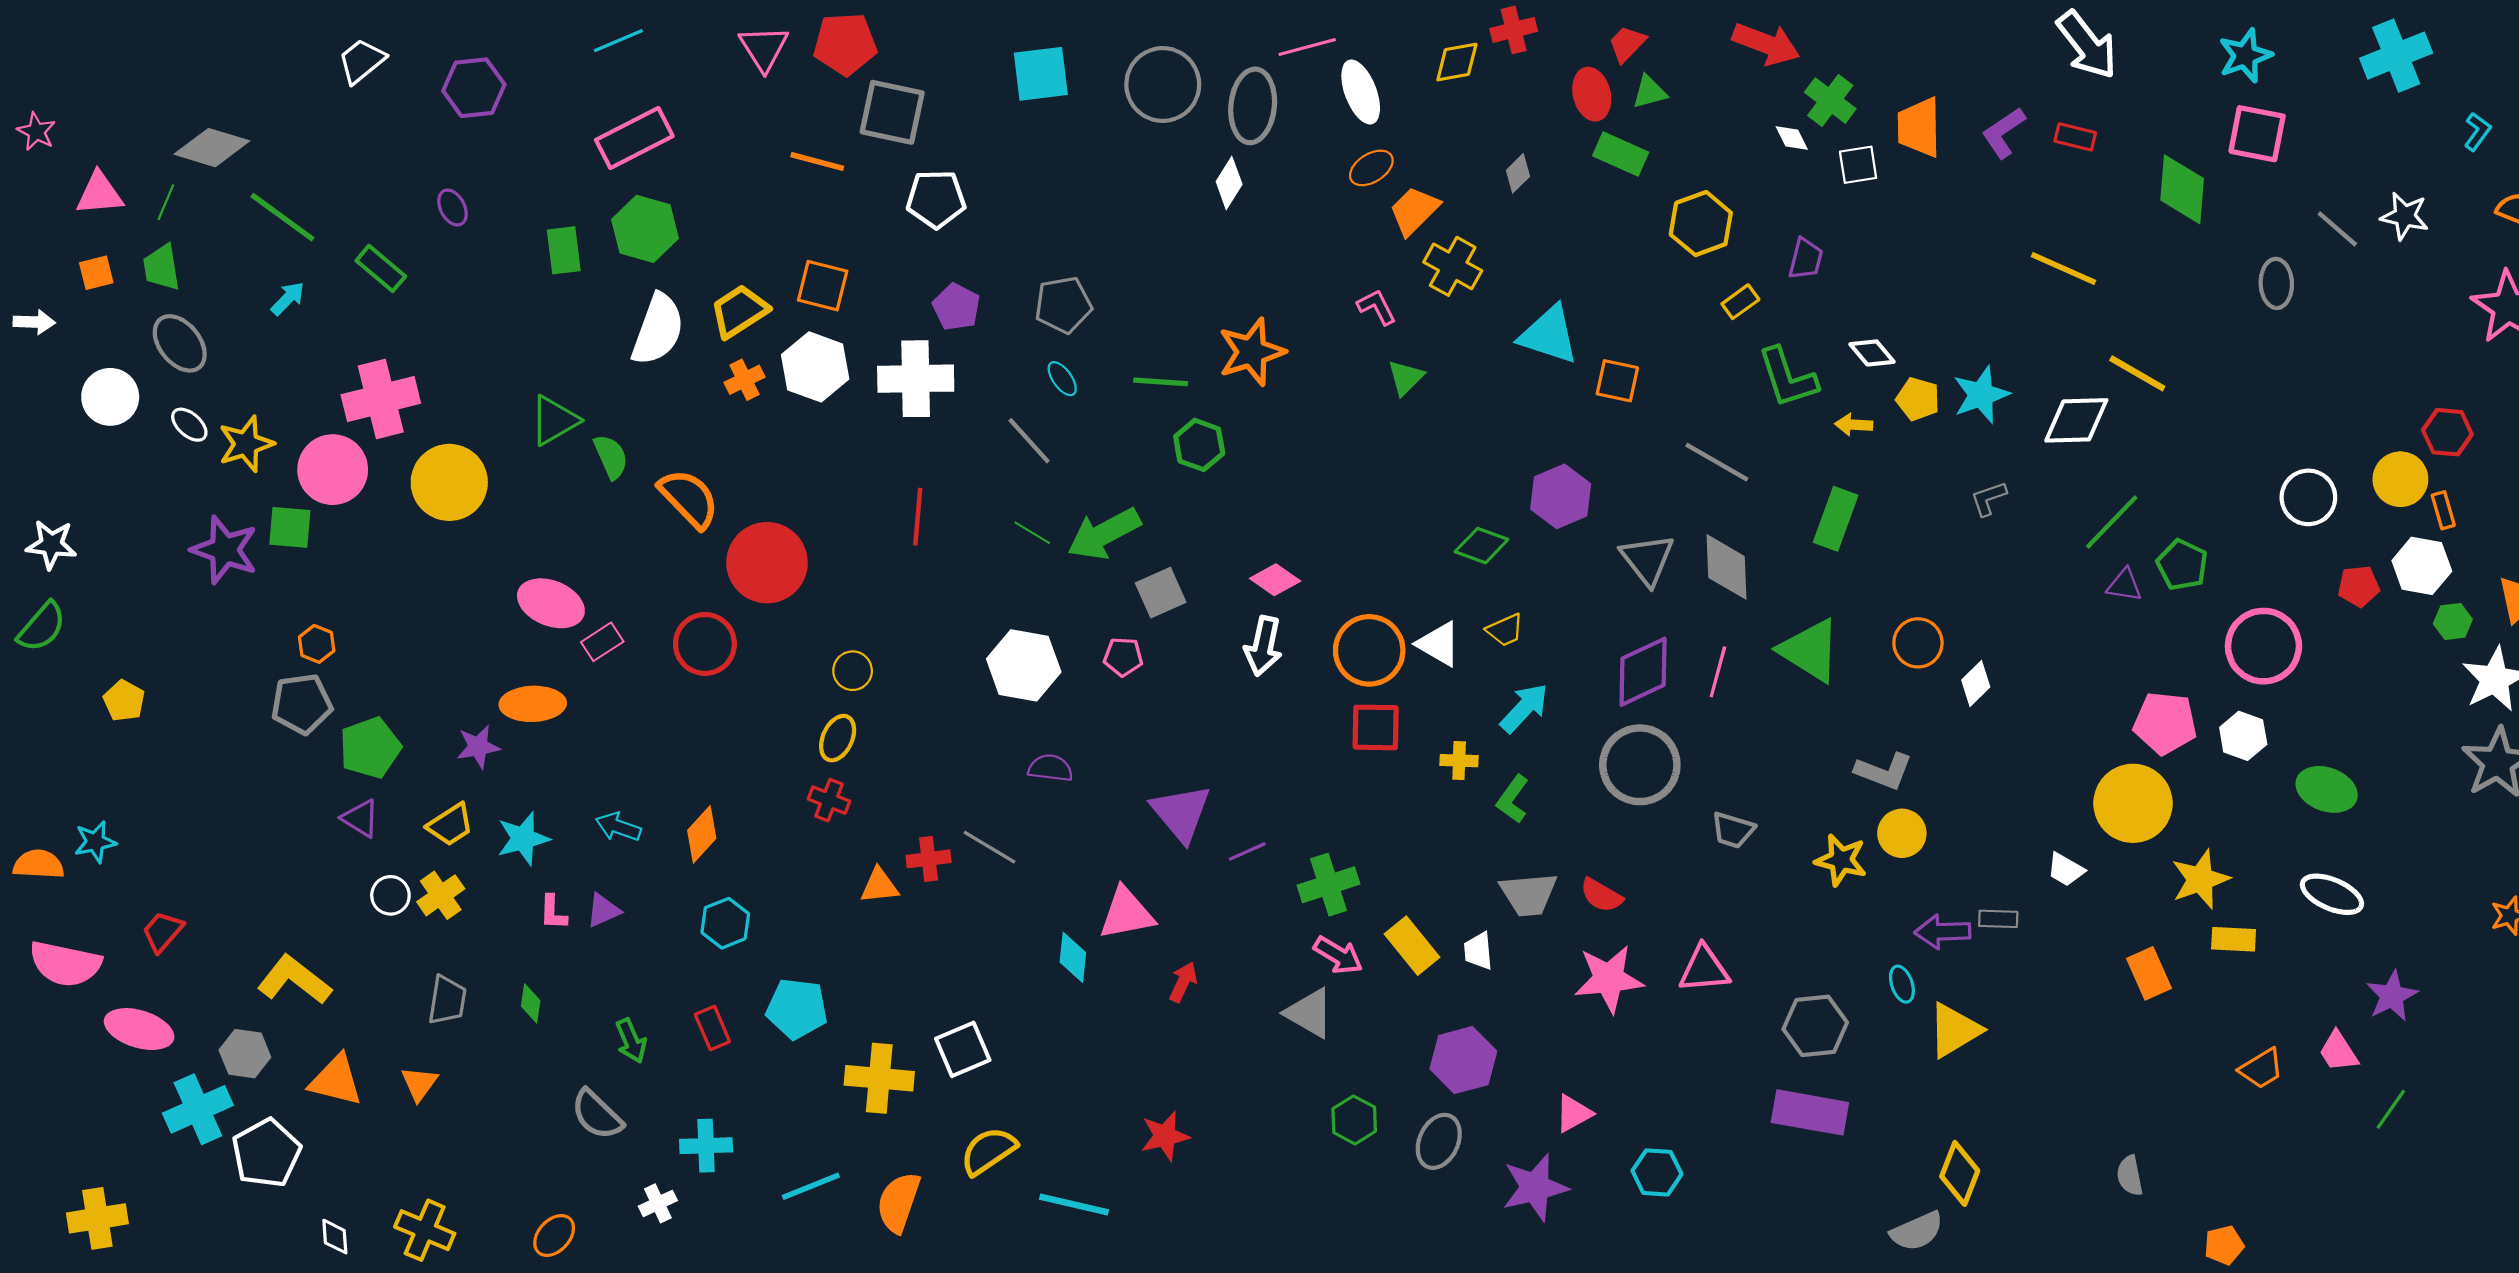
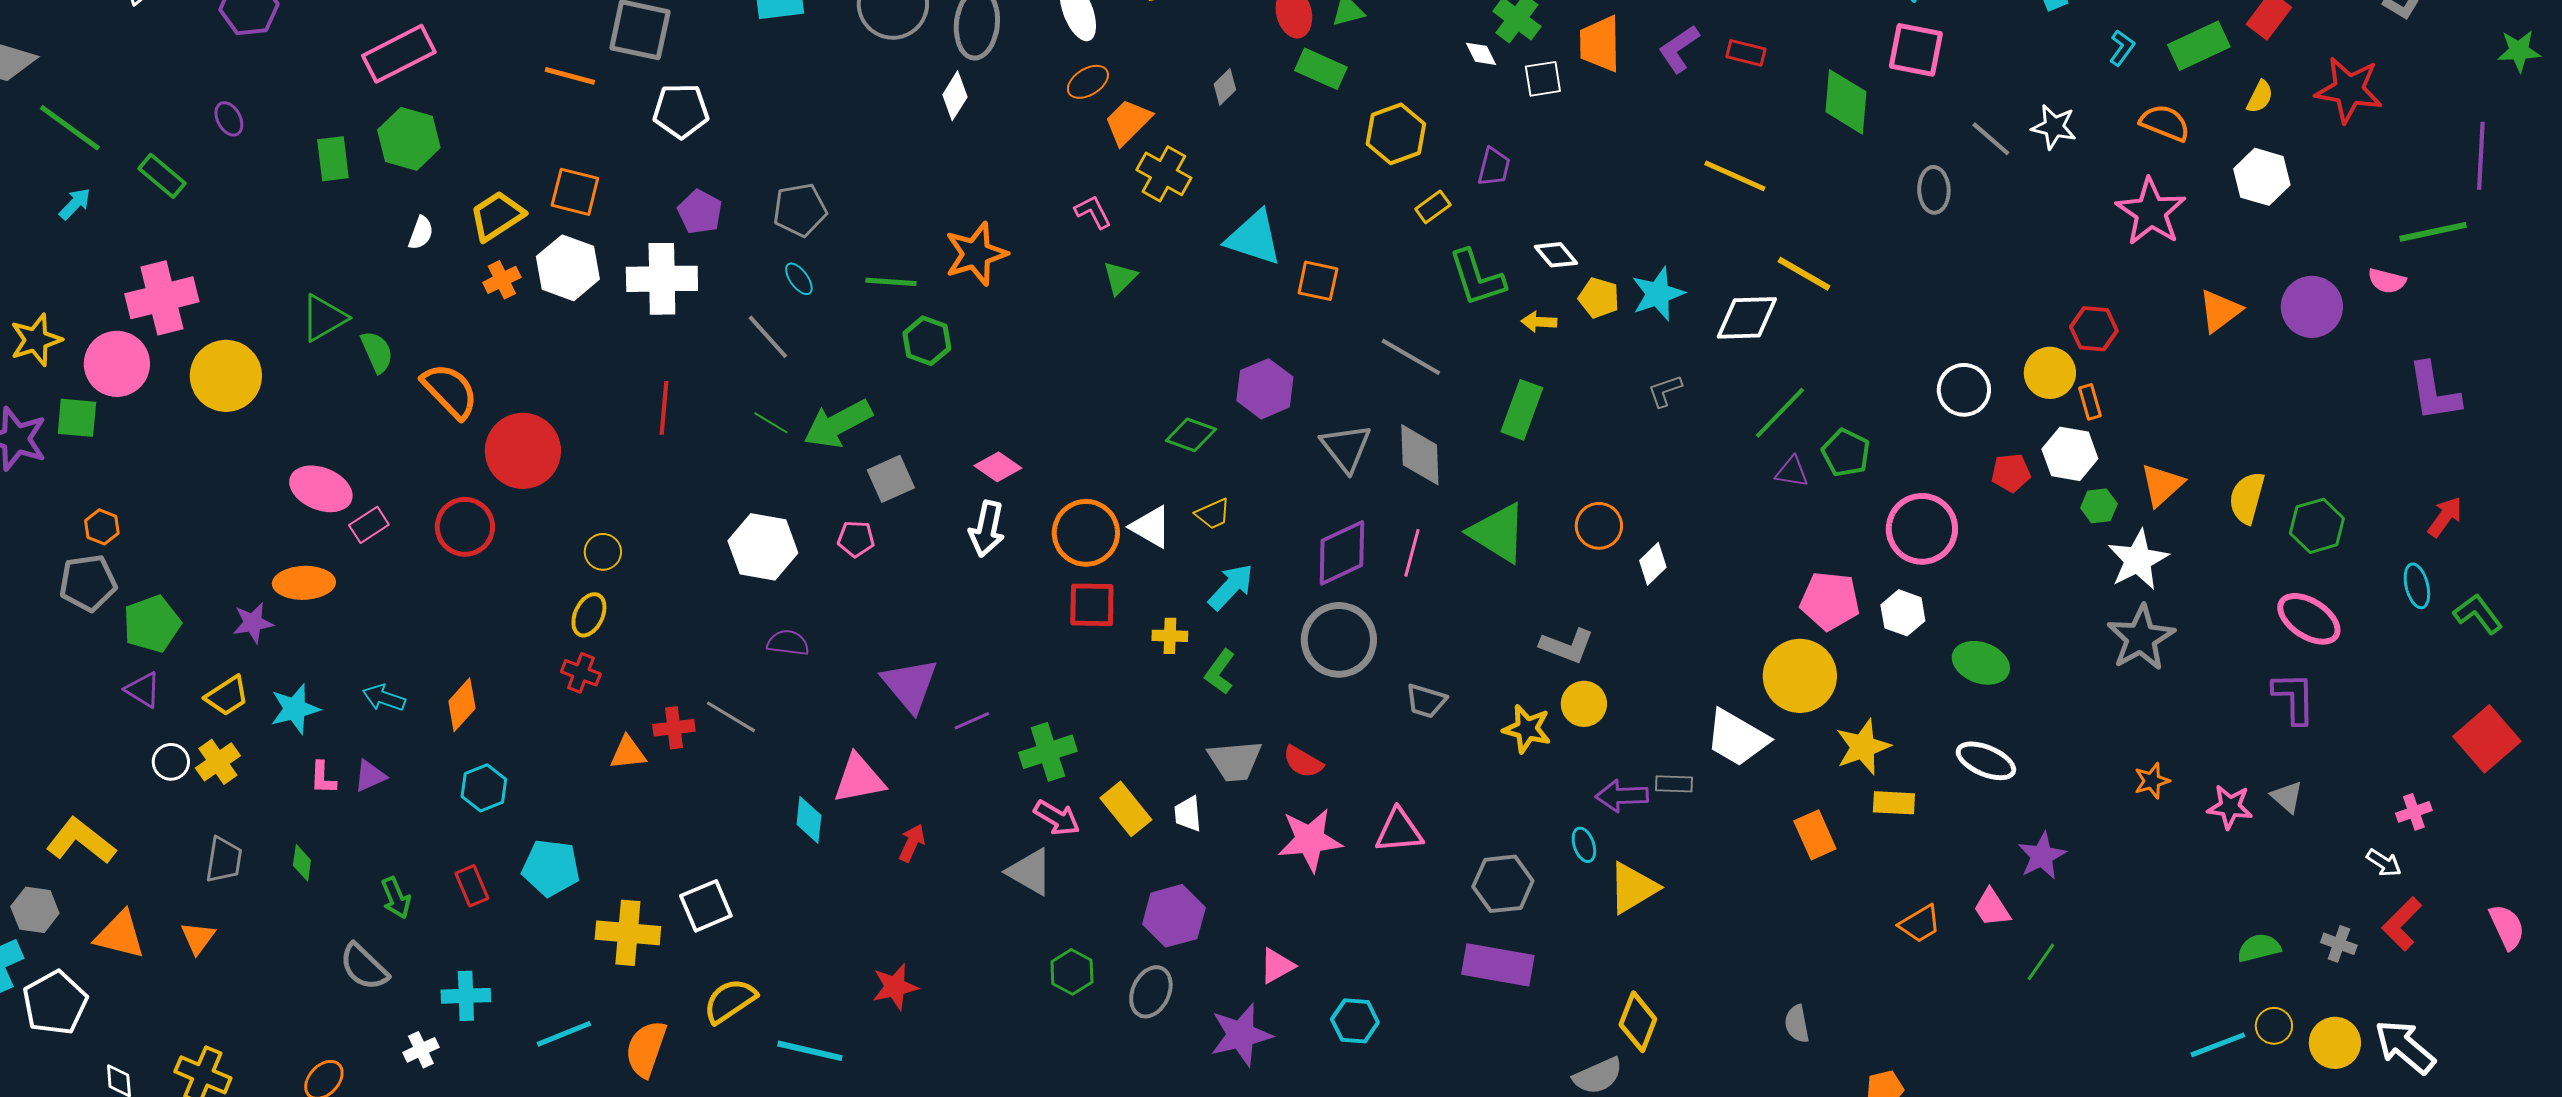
white semicircle: (658, 329) -> (421, 233), size x0.5
white trapezoid: (2066, 870) -> (1737, 738), size x1.8

